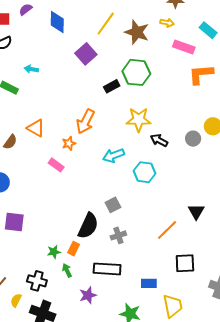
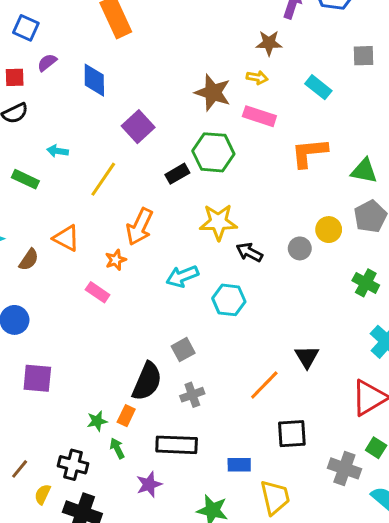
yellow line: (106, 24) -> (103, 179), moved
pink rectangle: (184, 47) -> (259, 116), moved

